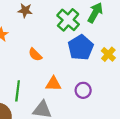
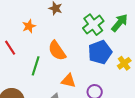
orange semicircle: (35, 55) -> (57, 51), size x1.5
green line: (18, 91) -> (36, 66), moved

